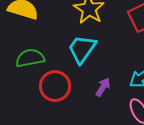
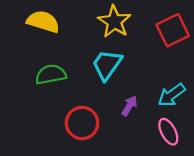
red circle: (55, 86) -> (82, 123), moved

